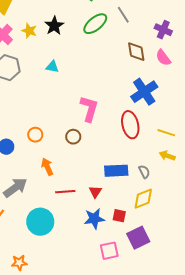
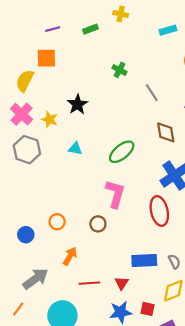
green ellipse: (95, 24) -> (122, 152), moved
yellow star: (29, 31) -> (50, 119), moved
orange arrow: (47, 167) -> (70, 256), turned 54

